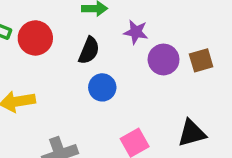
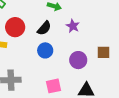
red circle: (35, 38) -> (15, 27), moved
purple circle: (164, 59) -> (78, 60), moved

